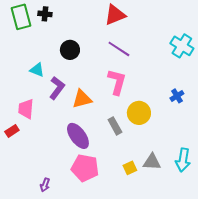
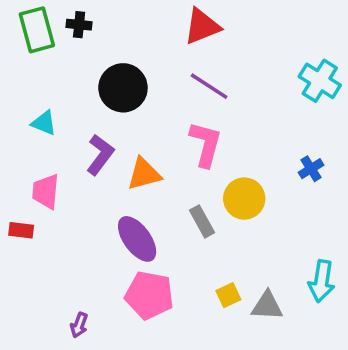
black circle: (70, 50) -> (123, 88), size x1.4
cyan triangle: (37, 70) -> (44, 123), moved
red rectangle: (12, 131) -> (21, 230), turned 40
gray triangle: (152, 162) -> (267, 306), moved

